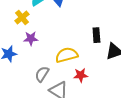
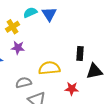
gray semicircle: (42, 74) -> (24, 83), turned 35
red star: (81, 75) -> (72, 89), moved

